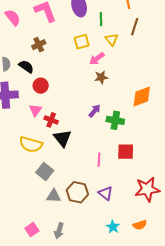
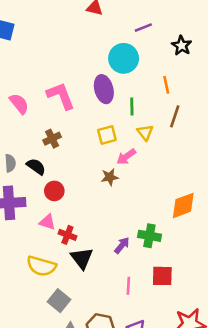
brown star: (101, 77) -> (110, 177), moved
pink triangle: (35, 110) -> (47, 222), turned -48
purple arrow: (95, 111) -> (122, 245), moved

